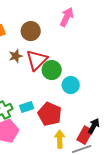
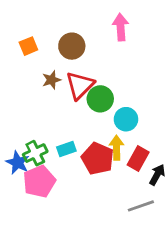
pink arrow: (67, 17) -> (121, 27), turned -30
red rectangle: (85, 135) -> (138, 158), moved
yellow arrow: (60, 139) -> (116, 148), moved

